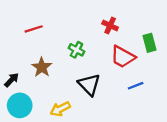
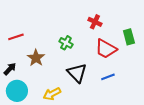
red line: (34, 29) -> (16, 37), moved
blue line: (136, 86) -> (108, 77), moved

